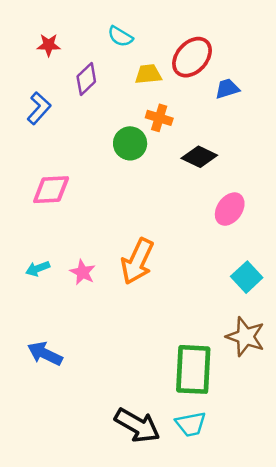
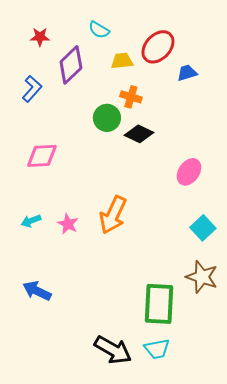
purple diamond: (86, 79) -> (71, 65), size x1.4
black diamond: (199, 157) -> (139, 134), moved

